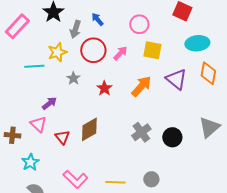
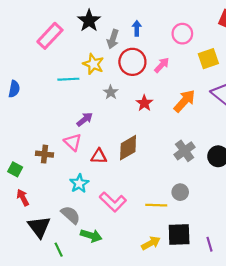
blue arrow: (97, 19) -> (137, 28), turned 40
yellow square: (152, 50) -> (208, 59), moved, turned -30
yellow star: (57, 52) -> (93, 64), turned -30
red triangle: (62, 137) -> (99, 156), turned -49
cyan star: (30, 162) -> (79, 183), moved
gray circle: (151, 179) -> (180, 192), moved

